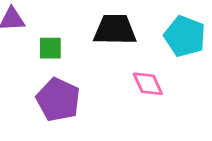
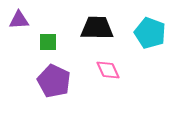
pink diamond: (148, 84) -> (108, 70), moved

